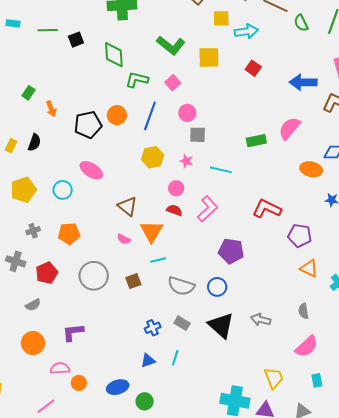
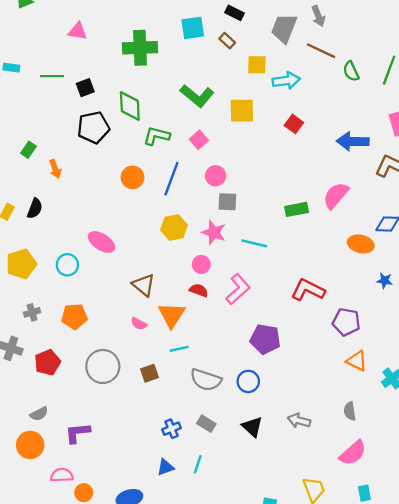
black pentagon: (88, 125) -> (93, 127), moved
pink star: (186, 161) -> (214, 232), size x1.5
gray semicircle: (33, 305) -> (39, 414), moved
black triangle: (221, 325) -> (252, 427), size x0.7

